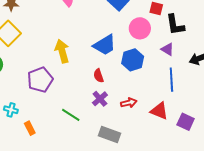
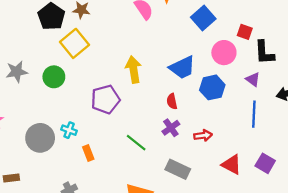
red triangle: (159, 111) -> (232, 165), moved

